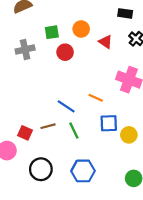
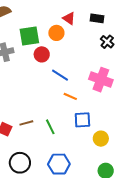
green square: (52, 32) -> (29, 36), size x1.5
red triangle: (106, 42) -> (69, 18), moved
blue line: (66, 106) -> (60, 75), moved
yellow circle: (129, 135) -> (101, 139), moved

